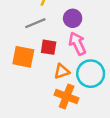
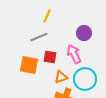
purple circle: (73, 18) -> (84, 33), moved

